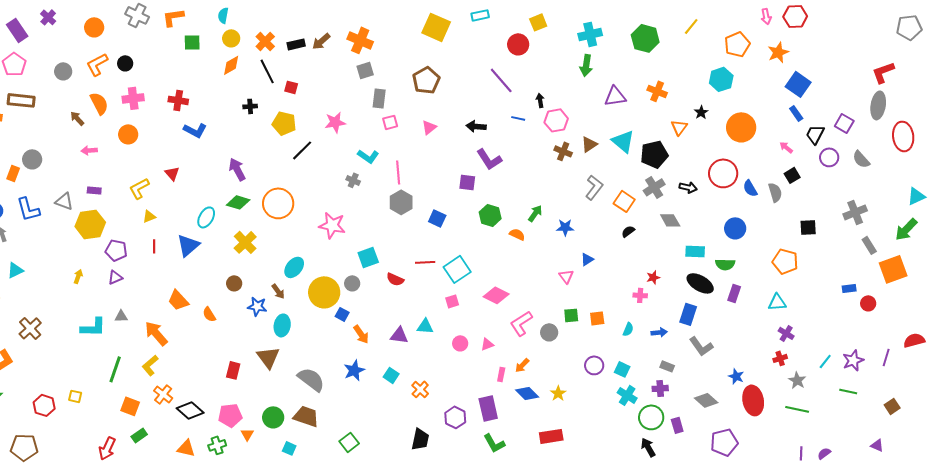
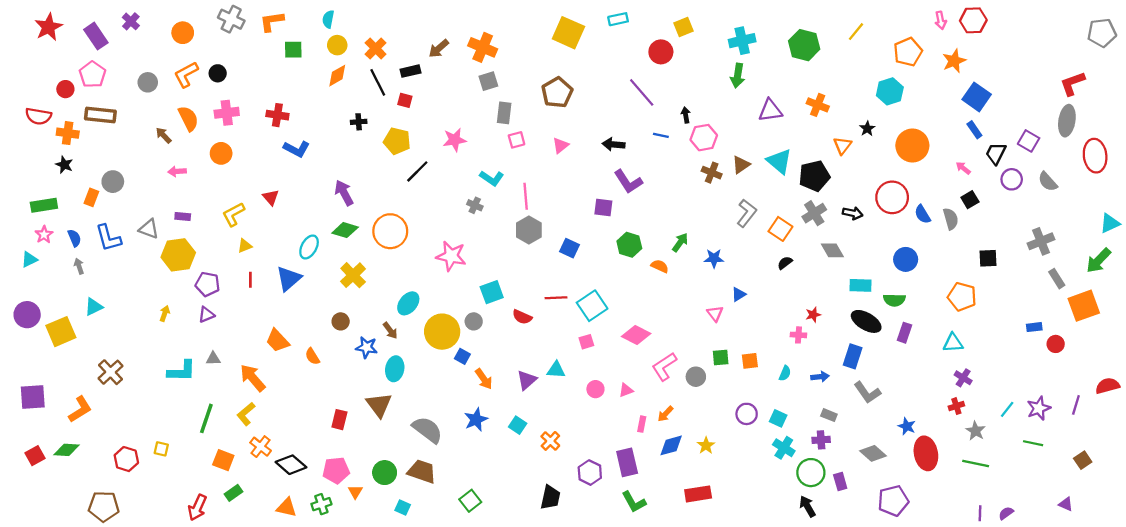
black rectangle: (296, 44) -> (411, 71), moved
purple triangle: (399, 335) -> (527, 380), turned -48
blue diamond: (527, 393) -> (671, 445), turned -60

